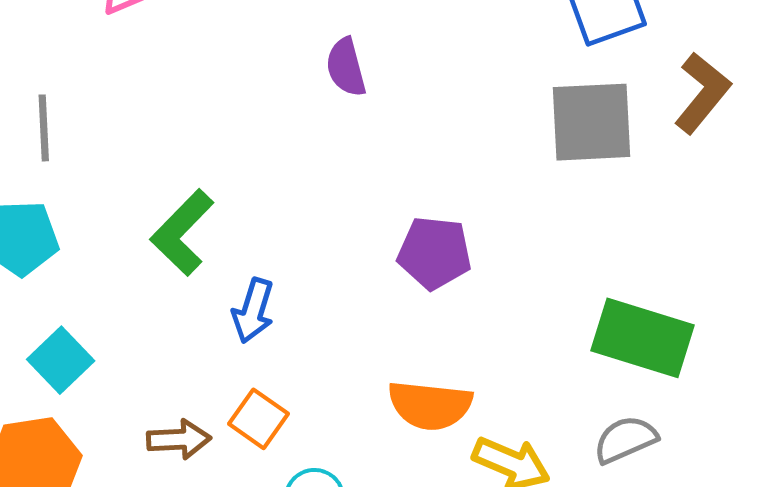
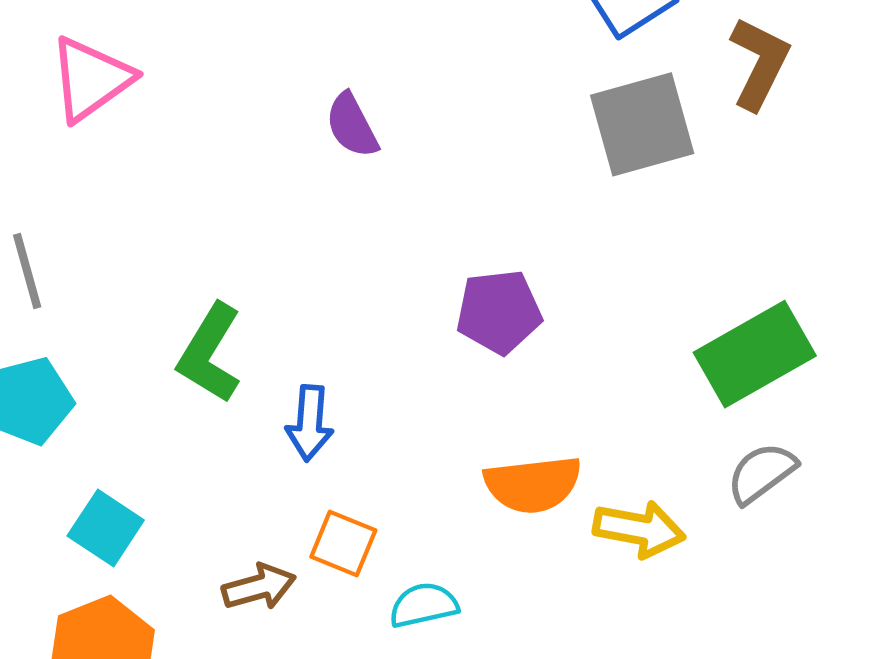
green rectangle: (643, 338) -> (755, 354), turned -34

